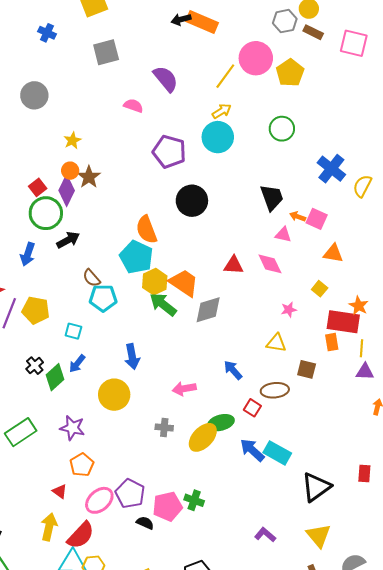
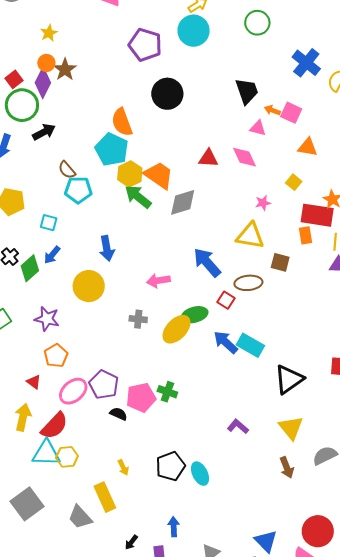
yellow triangle: (276, 343) -> (250, 236), size x1.4
blue arrow: (233, 370) -> (207, 262), size x1.5

